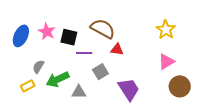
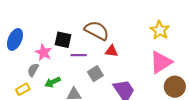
pink star: (47, 32) -> (43, 52), moved
pink triangle: (166, 62) -> (161, 62), size x1.4
green arrow: (58, 79) -> (53, 82), size x0.7

